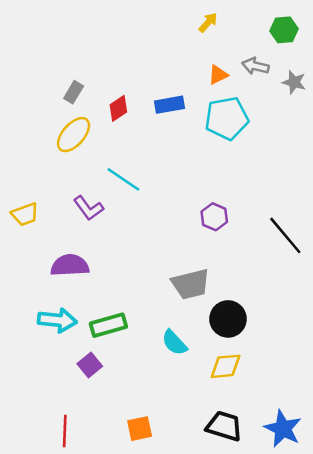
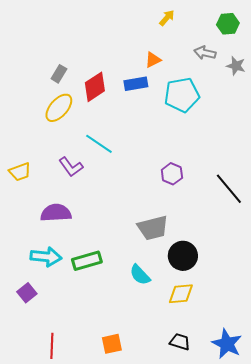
orange triangle: (218, 75) -> (153, 60), moved
red diamond: (118, 108) -> (95, 87), size x1.4
purple square: (90, 365) -> (27, 293), moved
black trapezoid: (224, 426) -> (180, 342), size x0.7

